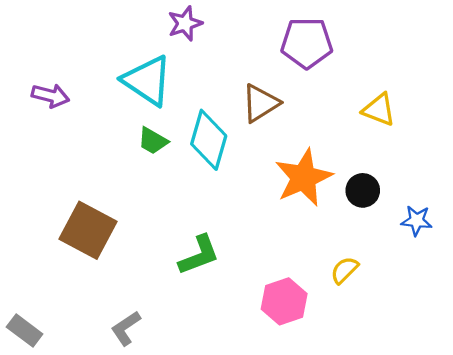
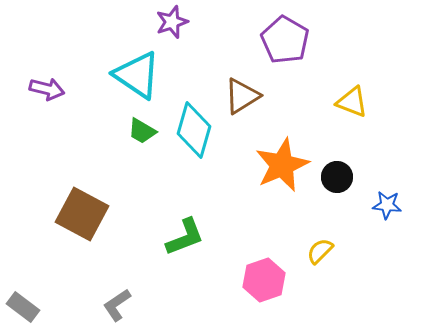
purple pentagon: (307, 43) -> (285, 40), turned 30

